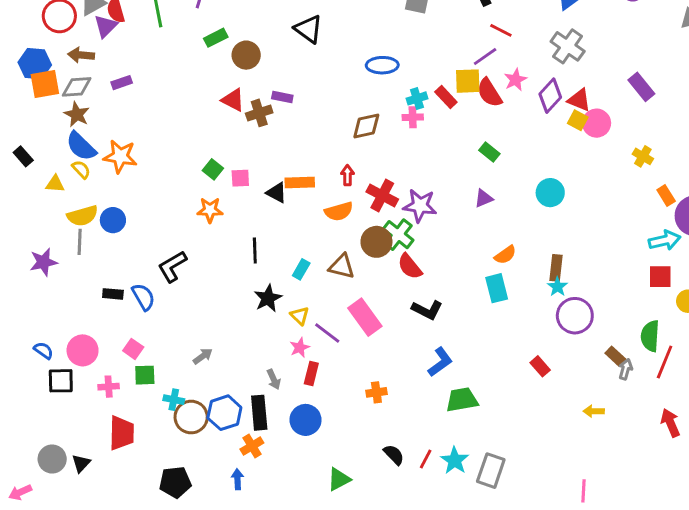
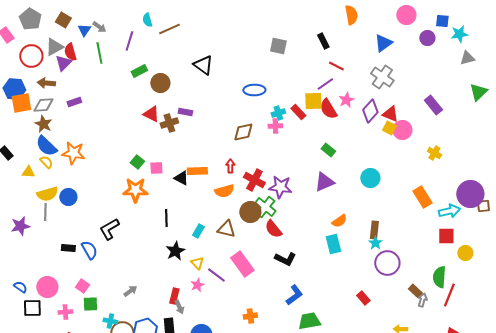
orange rectangle: (666, 195) -> (422, 197), moved, size x1.5
purple triangle: (484, 198) -> (324, 182), size x1.5
orange star: (210, 210) -> (135, 190), size x1.4
red rectangle: (311, 374) -> (174, 296), moved

